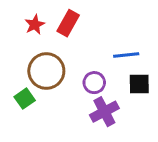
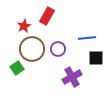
red star: (35, 25) -> (24, 26), moved
purple circle: (94, 83) -> (58, 49), moved

